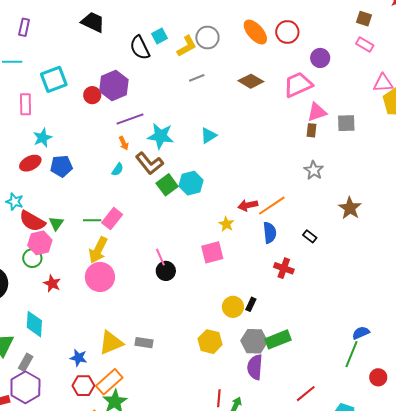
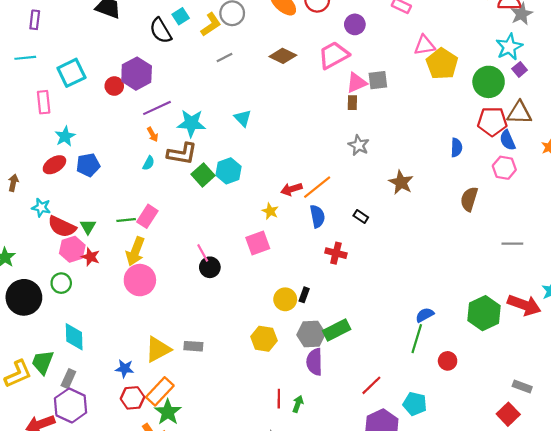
gray square: (346, 123) -> (378, 80), moved
cyan triangle: (209, 136) -> (243, 118), turned -36
brown L-shape: (149, 163) -> (182, 154), turned -36
green circle: (32, 258) -> (61, 283), moved
red star: (52, 284) -> (90, 257), moved

